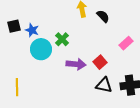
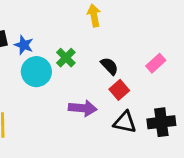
black semicircle: (103, 16) -> (109, 66), moved
purple arrow: (76, 64) -> (83, 108), moved

